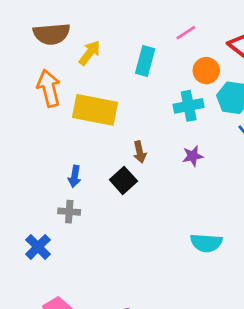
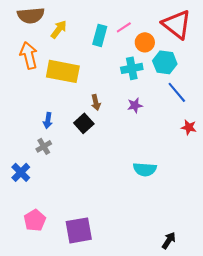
pink line: (186, 33) -> (124, 27), moved
gray cross: (69, 212) -> (44, 146), turned -35

